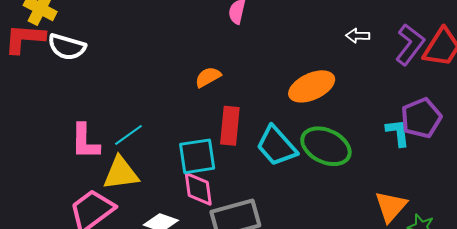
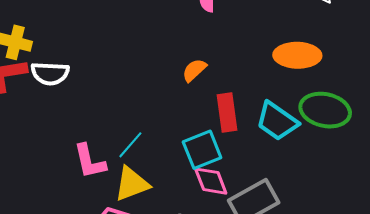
orange ellipse: (312, 86) -> (297, 55), turned 39

